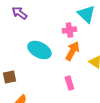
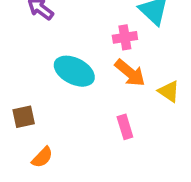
orange arrow: (72, 51) -> (130, 73), turned 102

